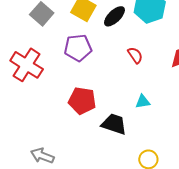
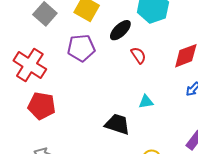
black ellipse: (114, 16) -> (120, 30), moved
red pentagon: (82, 101) -> (42, 106), moved

